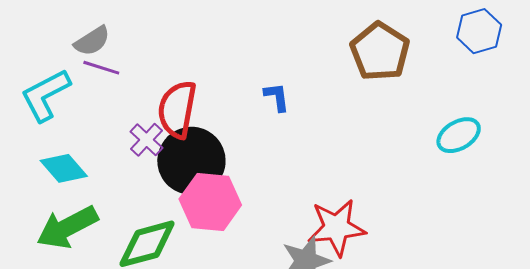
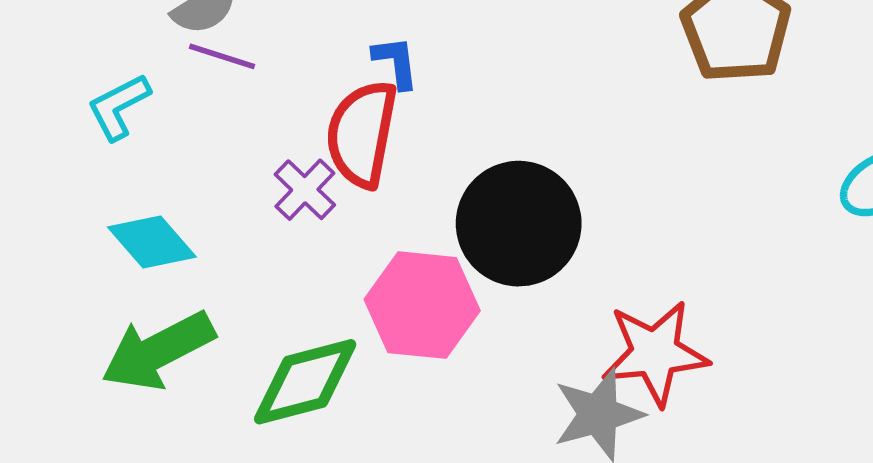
cyan L-shape: (45, 95) -> (119, 107), size x0.7
blue L-shape: (277, 97) -> (396, 62), moved
black circle: (191, 161) -> (519, 224), moved

